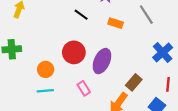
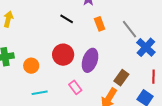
gray line: (146, 15) -> (129, 29), moved
orange rectangle: (116, 23) -> (100, 24), turned 56
orange circle: (46, 69) -> (31, 66), moved

